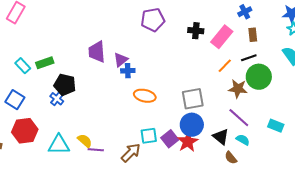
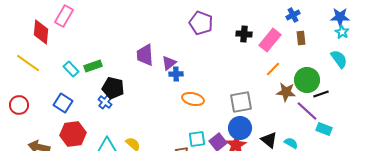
purple pentagon: (153, 20) -> (201, 23), turned 30
black line: (249, 58) -> (321, 94), moved
purple line: (239, 118) -> (307, 111), moved

